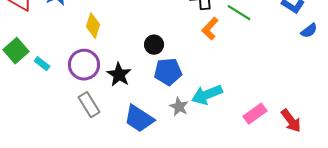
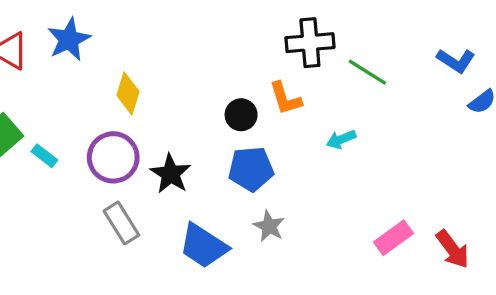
orange L-shape: (210, 29) -> (285, 98), moved, turned -60
black circle: (154, 45) -> (241, 115), moved
cyan arrow: (207, 95) -> (341, 139), moved, size x0.6

